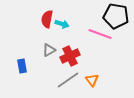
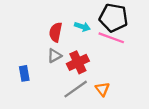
black pentagon: (116, 16) -> (114, 18), moved
red semicircle: (47, 19) -> (56, 32), moved
cyan arrow: (62, 24) -> (82, 27), moved

